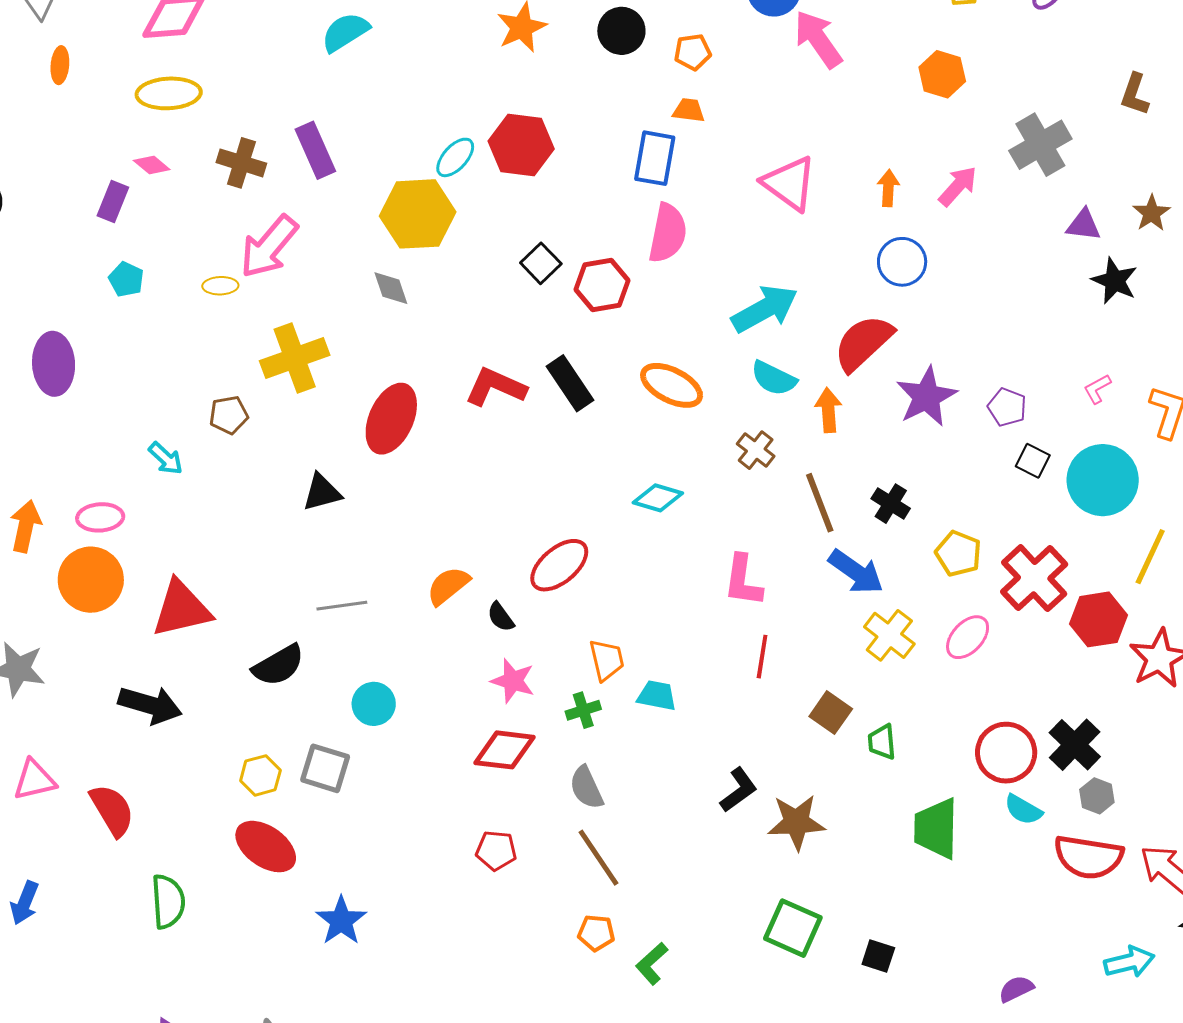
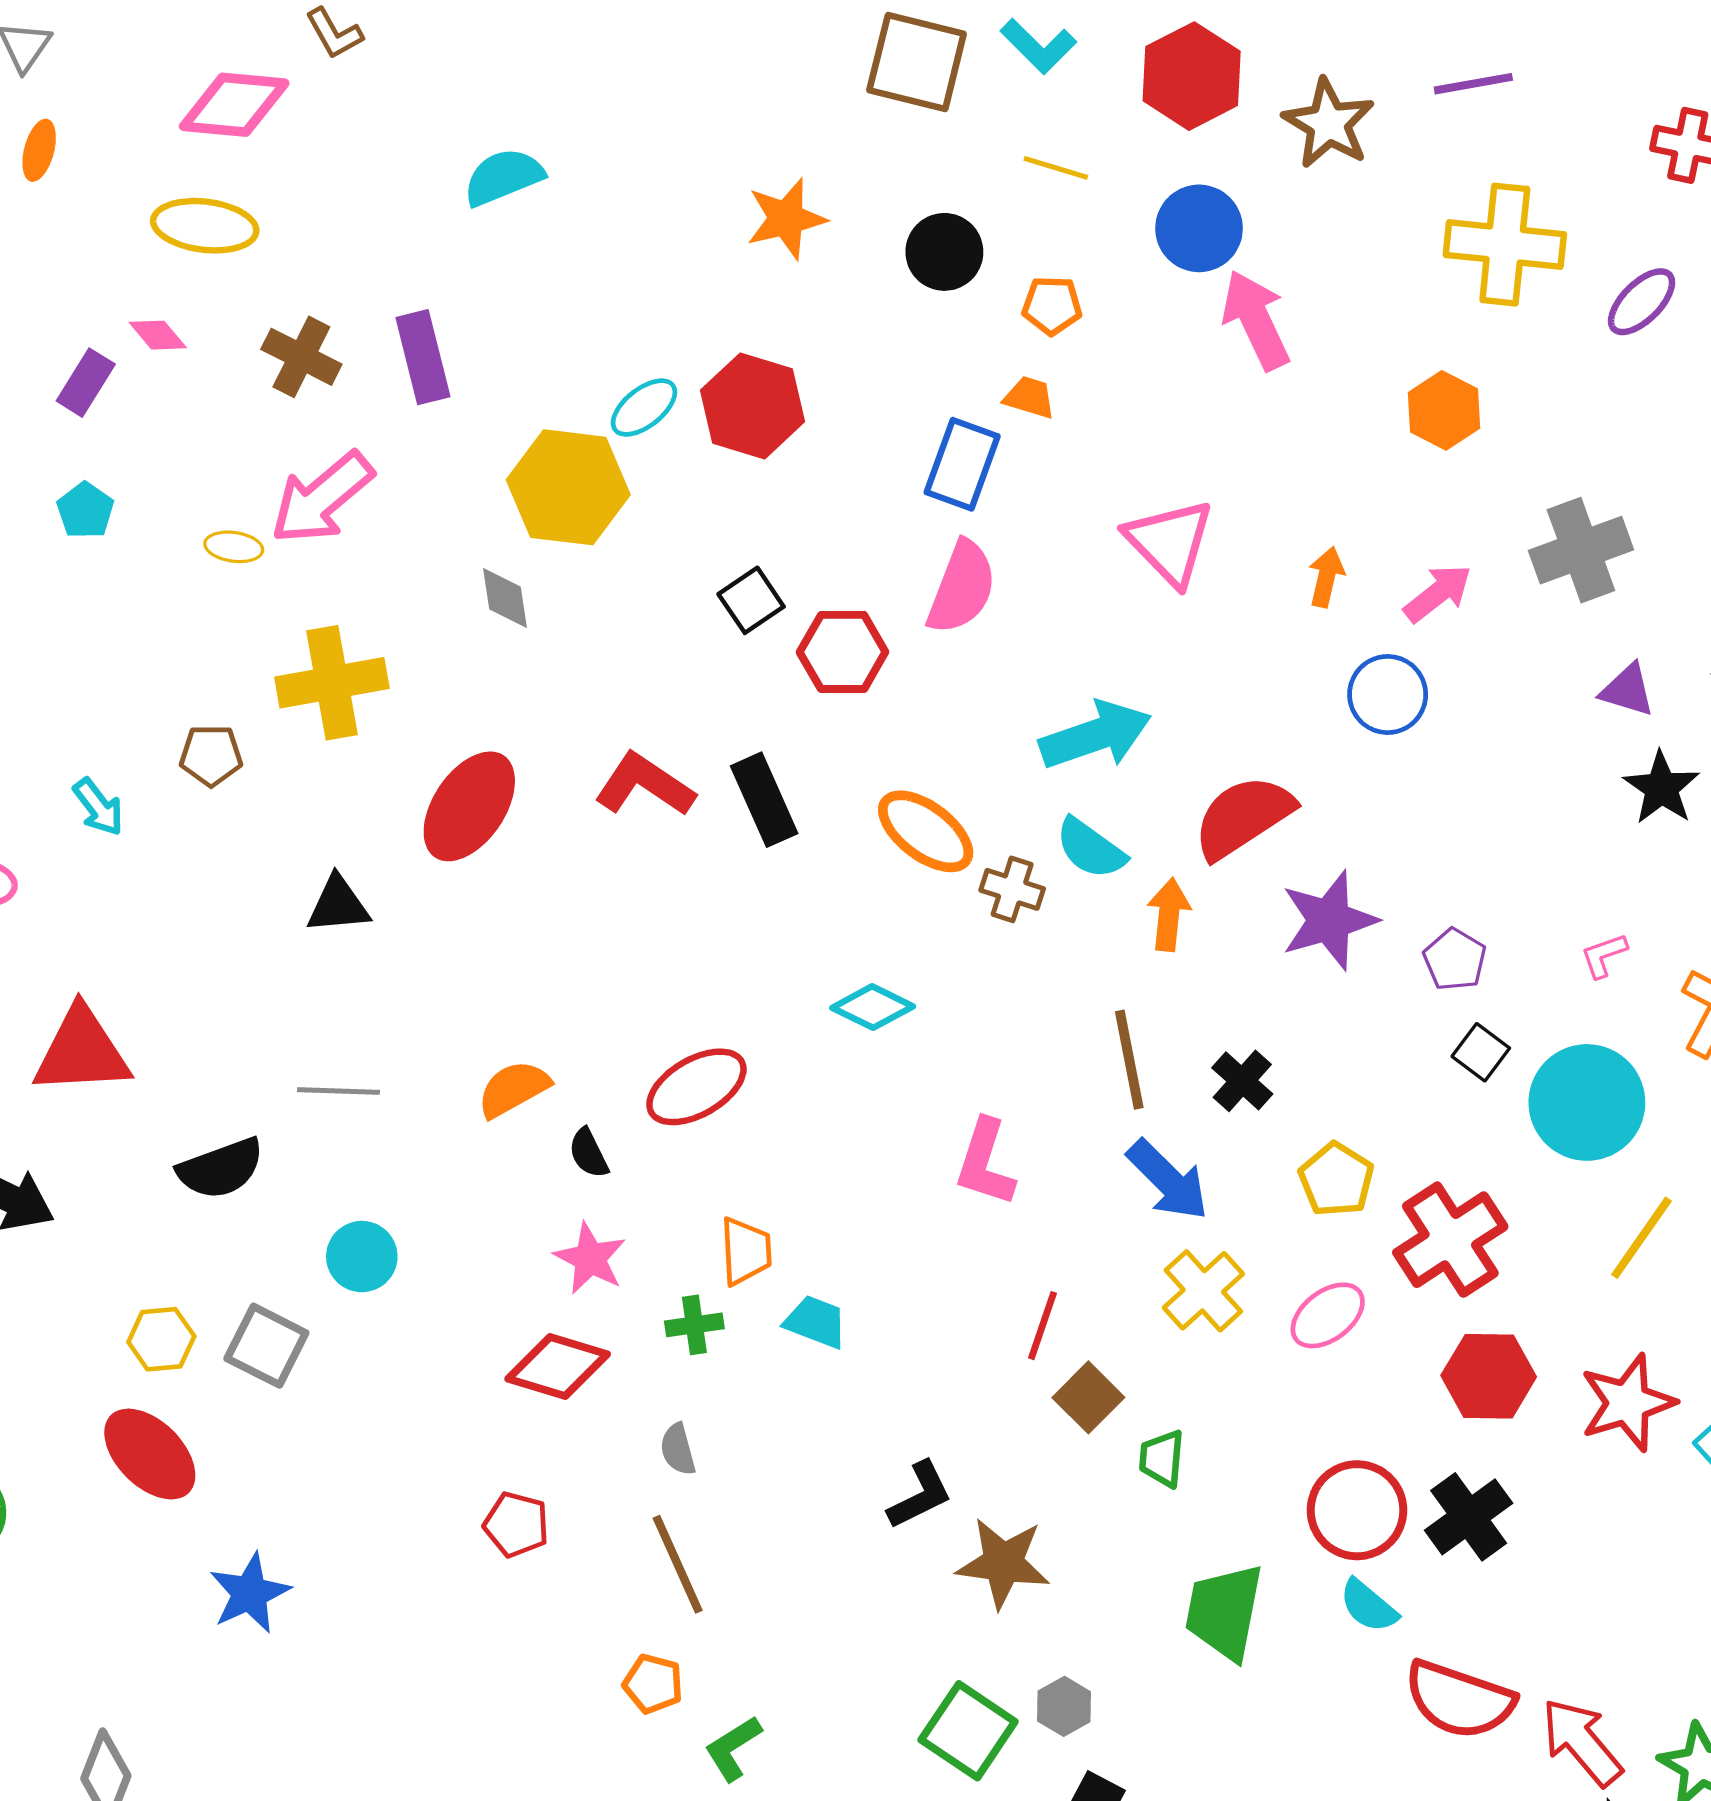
blue circle: (902, 262) -> (1388, 694), moved
brown cross: (756, 450) -> (1012, 889), moved, turned -30
red hexagon: (1098, 619) -> (1489, 1376), moved
red line: (762, 657) -> (1043, 1326), moved
gray semicircle: (586, 788) -> (678, 1449), size x0.7
gray hexagon: (1097, 796) -> (1064, 1706), moved

